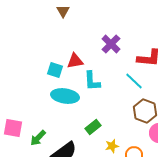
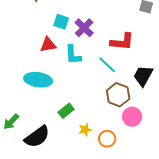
cyan square: (55, 70) -> (61, 22), moved
cyan L-shape: (92, 81) -> (73, 55), moved

